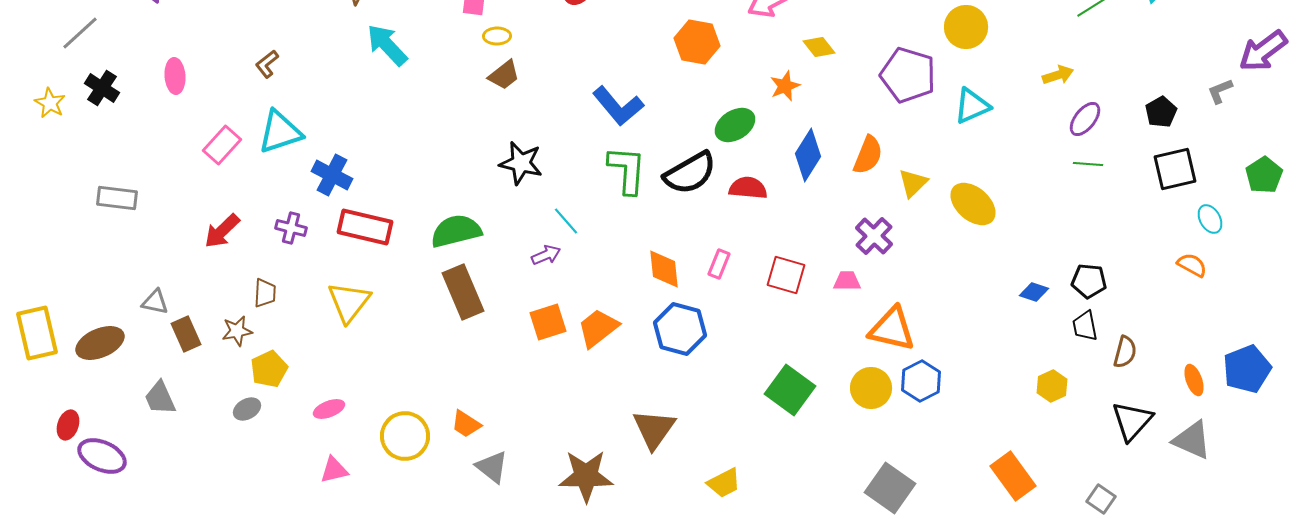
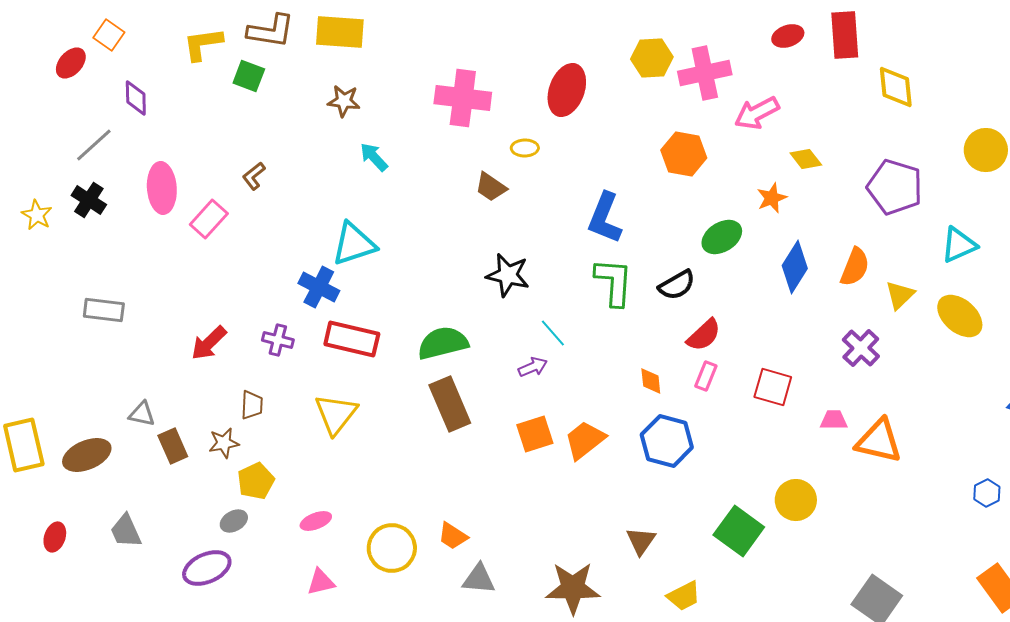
yellow circle: (966, 27) -> (986, 150), moved
gray line: (80, 33) -> (94, 145), moved
yellow ellipse: (497, 36) -> (525, 148), moved
cyan arrow: (387, 45) -> (374, 157), size x0.7
brown trapezoid: (504, 75) -> (491, 187), turned 72
pink ellipse: (175, 76) -> (162, 188), size x1.4
blue L-shape: (618, 106) -> (605, 218), turned 62
cyan triangle: (972, 106) -> (959, 245), moved
cyan triangle: (280, 132) -> (354, 244), moved
pink rectangle: (222, 145) -> (209, 219), moved
black semicircle: (690, 173) -> (677, 285), size x0.7
red semicircle: (748, 188) -> (704, 335), moved, turned 132
orange diamond: (664, 269) -> (651, 381), size x0.7
pink trapezoid: (847, 281) -> (834, 420), moved
blue hexagon: (921, 381) -> (987, 493), moved, size x0.7
yellow circle: (871, 388) -> (796, 500), moved
green square: (790, 390) -> (739, 531), moved
gray trapezoid: (160, 398) -> (126, 531), moved
brown triangle: (654, 429) -> (641, 541), size x0.7
purple ellipse: (102, 456) -> (207, 568), moved, turned -48
gray triangle: (492, 467) -> (479, 579), turned -33
yellow trapezoid: (724, 483) -> (684, 596), moved

